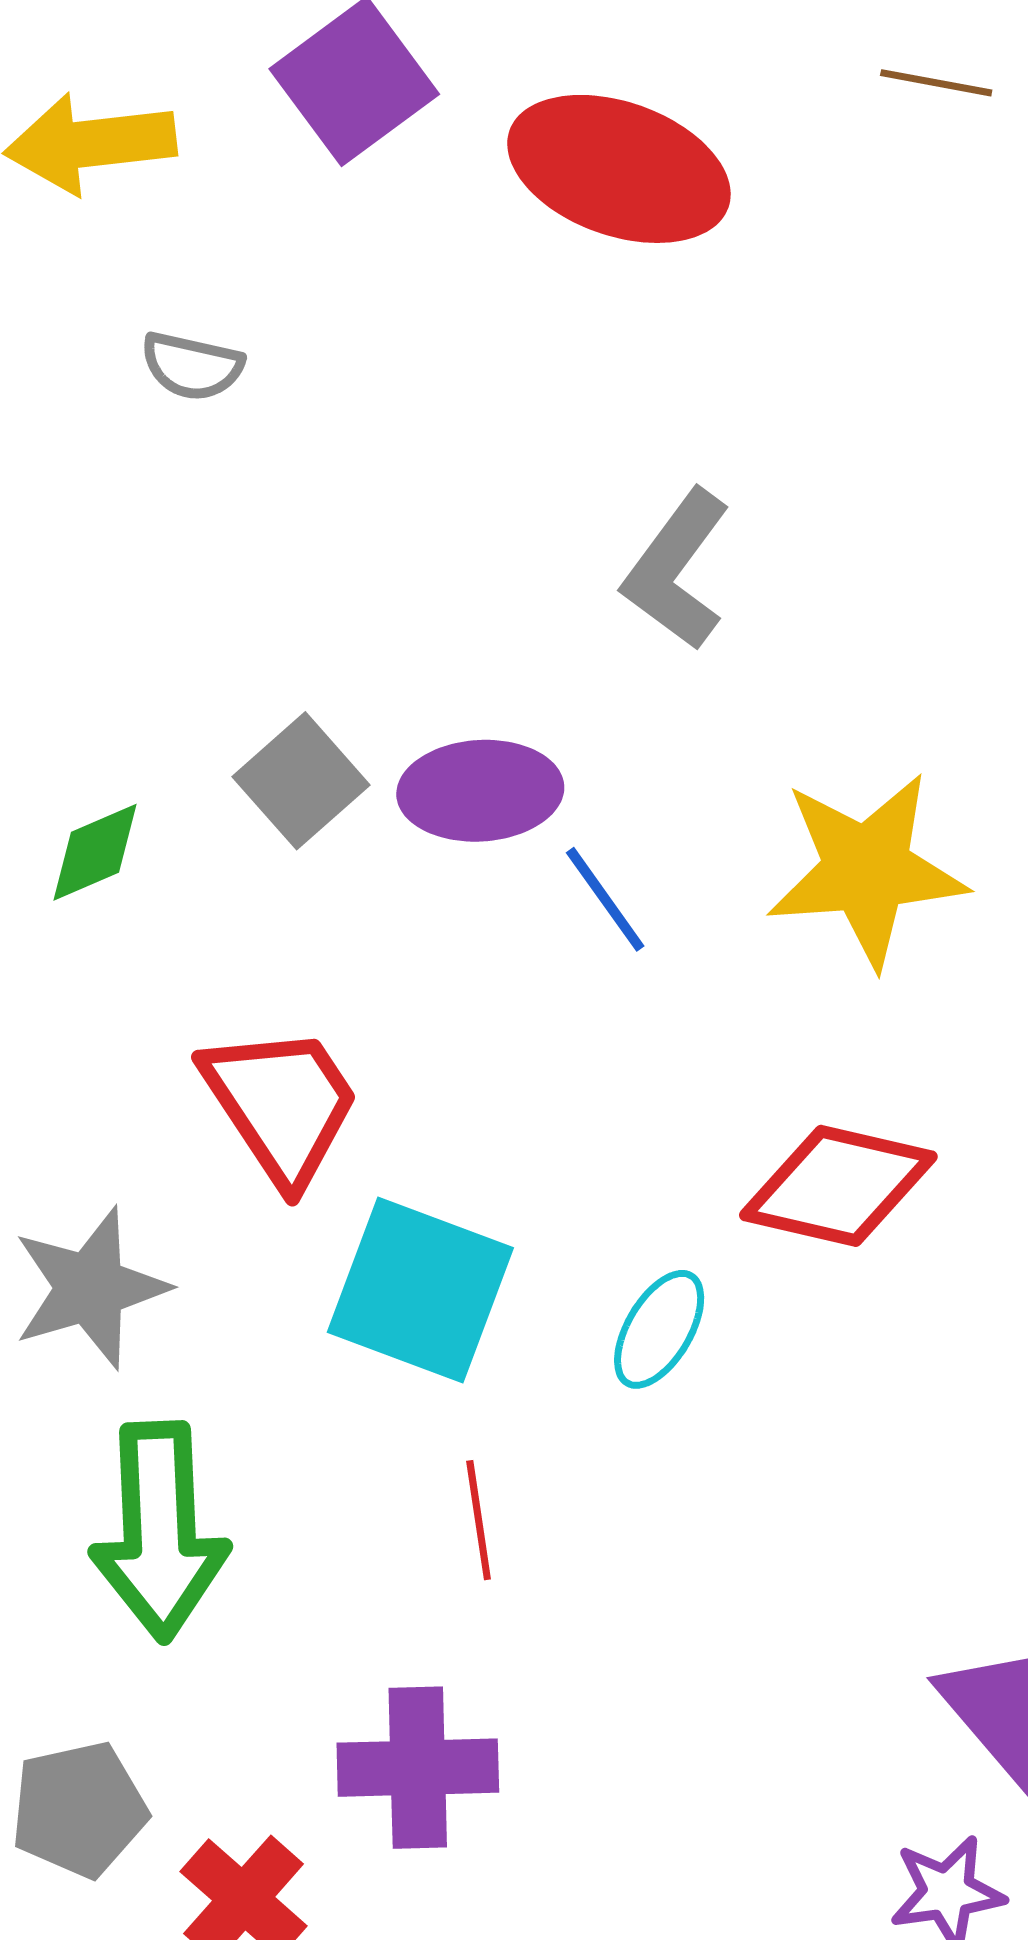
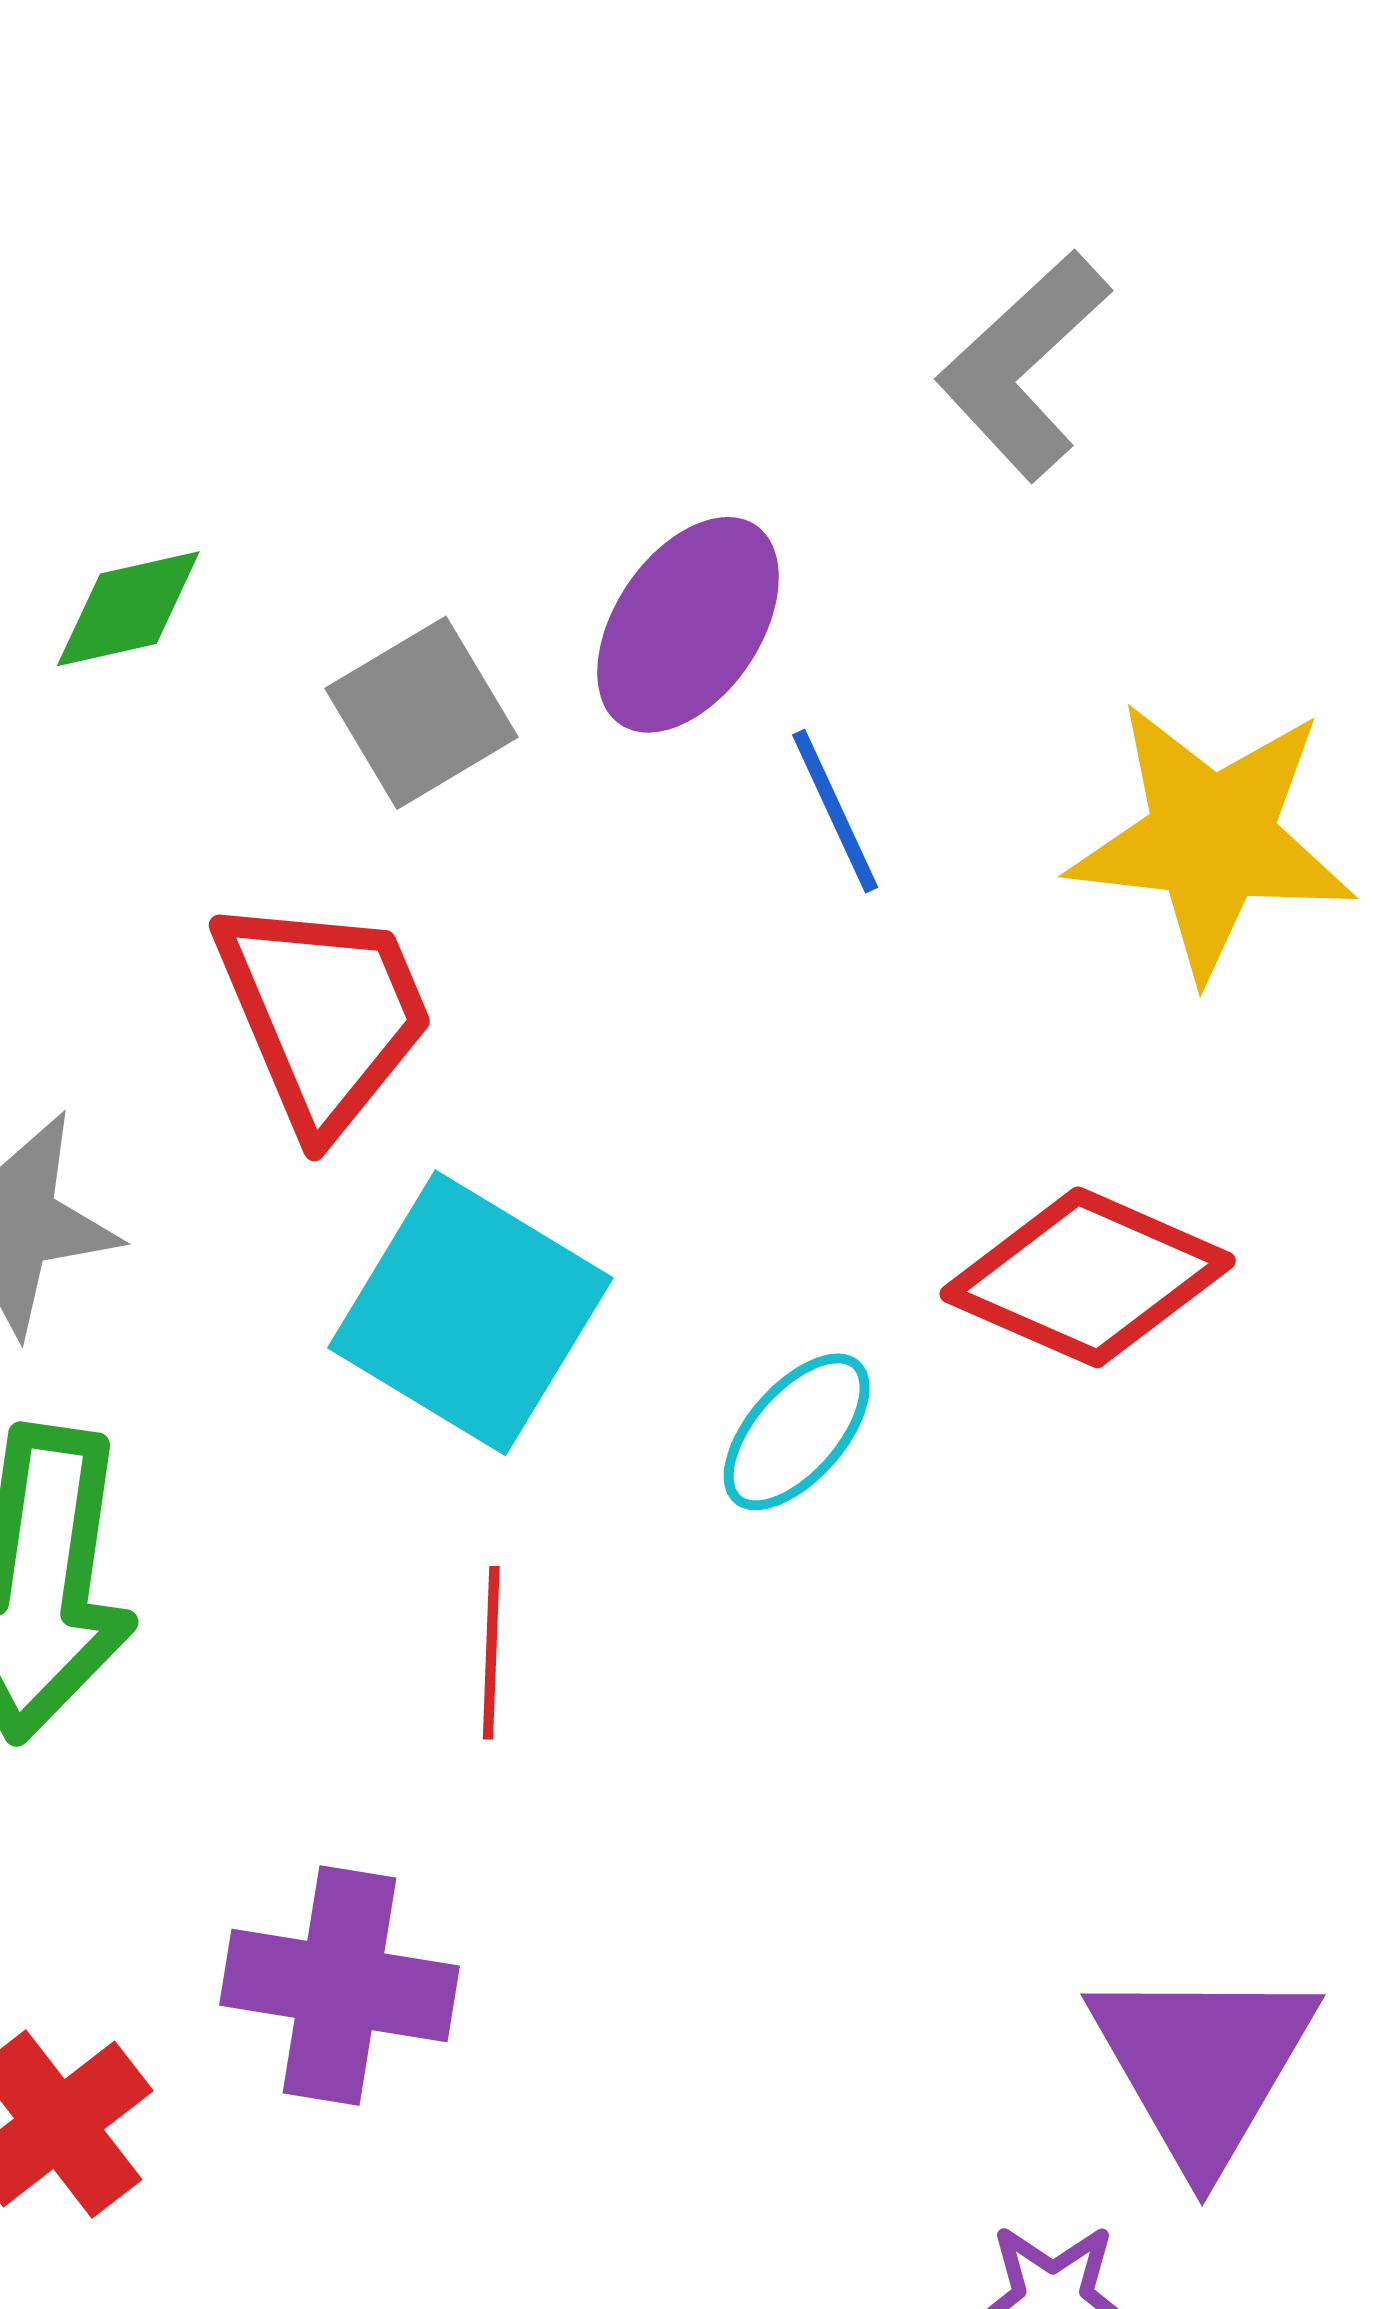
gray square: (301, 781) -> (422, 713), moved
purple ellipse: (480, 791) -> (688, 625), turned -63

